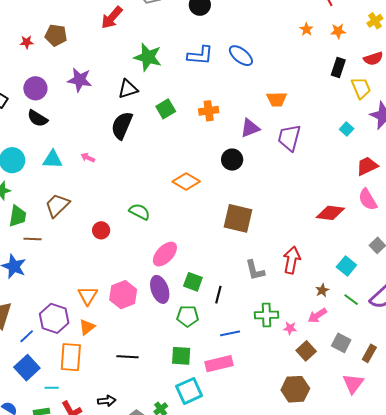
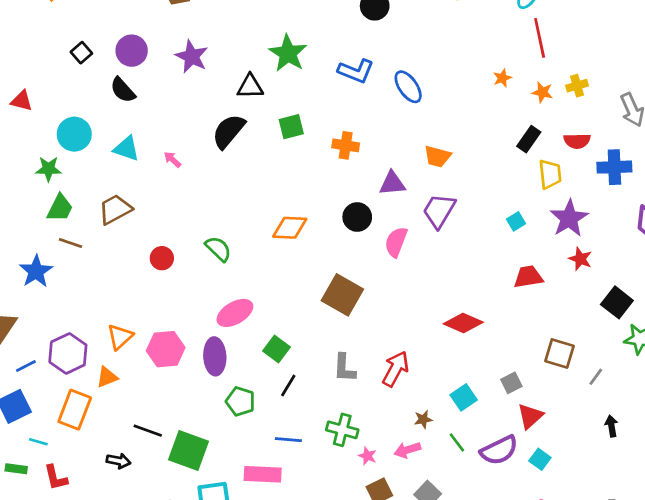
yellow cross: (375, 21) -> (577, 86), moved
orange diamond: (186, 182) -> (290, 228), turned -44
pink semicircle: (368, 199) -> (396, 242), moved, turned 35
green square: (193, 282) -> (276, 349), moved
green square: (181, 356) -> (189, 450), moved, size x1.4
black arrow: (107, 401) -> (118, 461), moved

